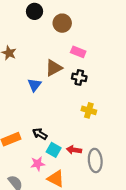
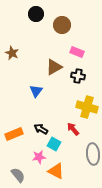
blue triangle: (35, 85) -> (36, 91), moved
yellow cross: (89, 110) -> (87, 107), size x1.5
red arrow: (74, 150) -> (73, 129), moved, turned 40

